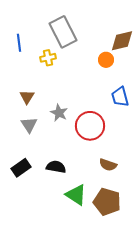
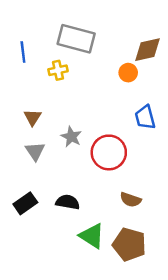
gray rectangle: (63, 32) -> (76, 39), turned -48

